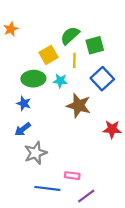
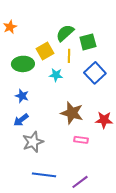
green ellipse: (33, 79) -> (23, 64), moved
brown star: (79, 106) -> (72, 113), moved
pink rectangle: (72, 176) -> (81, 140), moved

